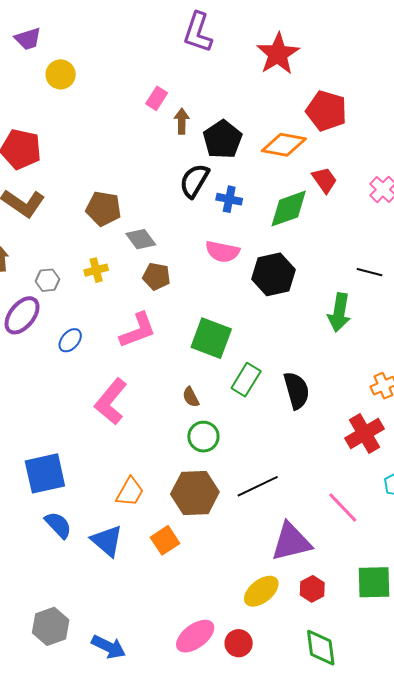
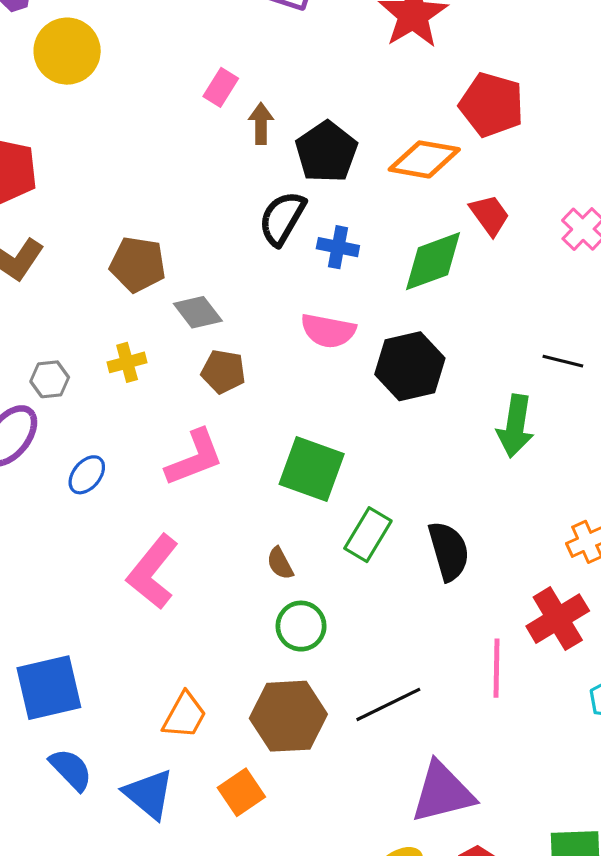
yellow circle: (61, 74) -> (67, 51), size x1.4
pink line: (343, 508) -> (497, 668), moved, turned 45

